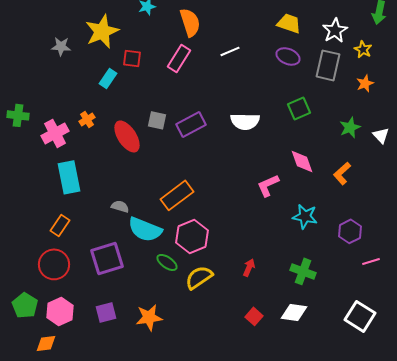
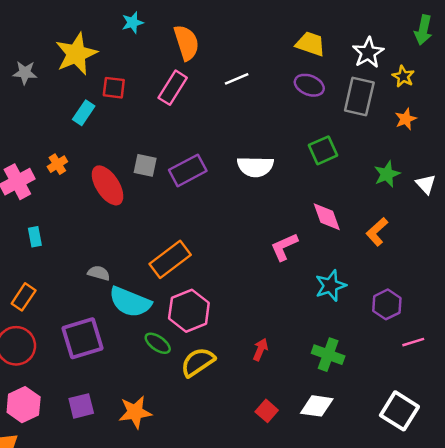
cyan rectangle: (69, 177) -> (35, 237), size x0.5
cyan star: (305, 216) -> (331, 286), turned -30

